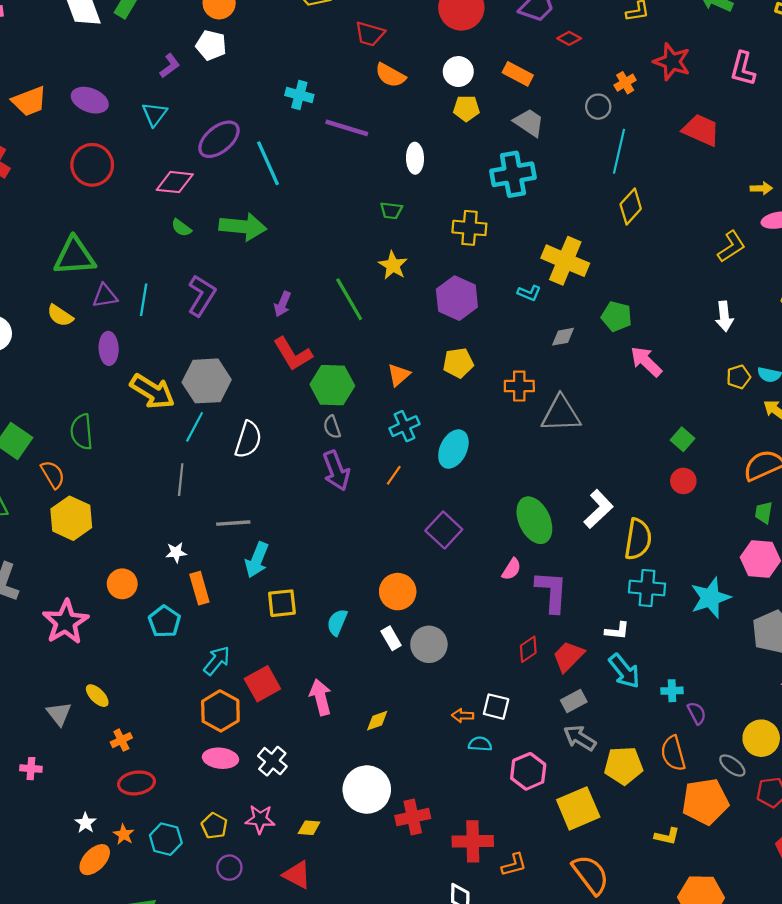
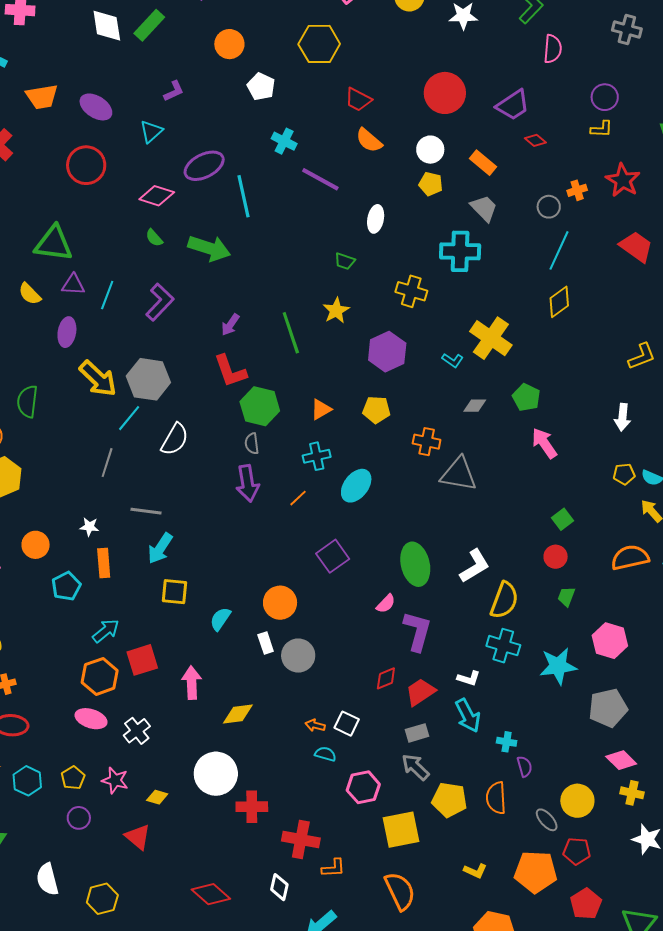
white pentagon: (211, 45) -> (261, 87), moved
green trapezoid: (764, 513) -> (566, 596), moved
yellow diamond: (377, 721) -> (238, 714), size x1.4
orange pentagon: (705, 802) -> (536, 872), moved

